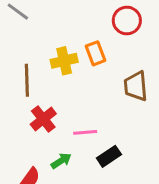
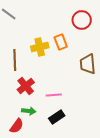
black rectangle: (109, 156) -> (57, 117), moved
green arrow: (61, 161) -> (29, 111), moved, turned 40

